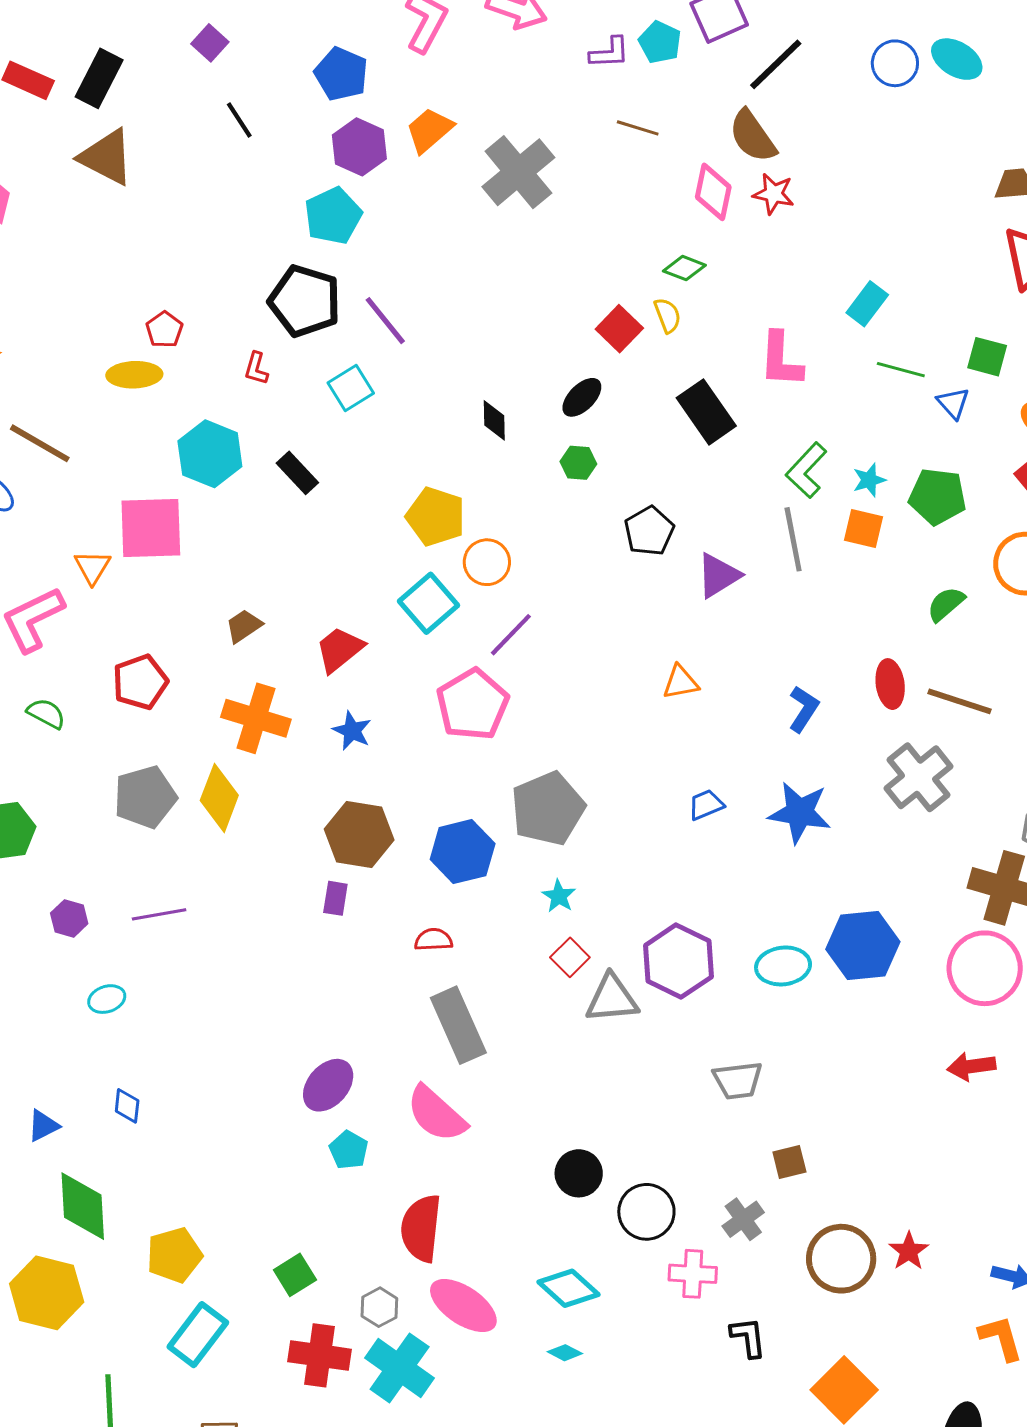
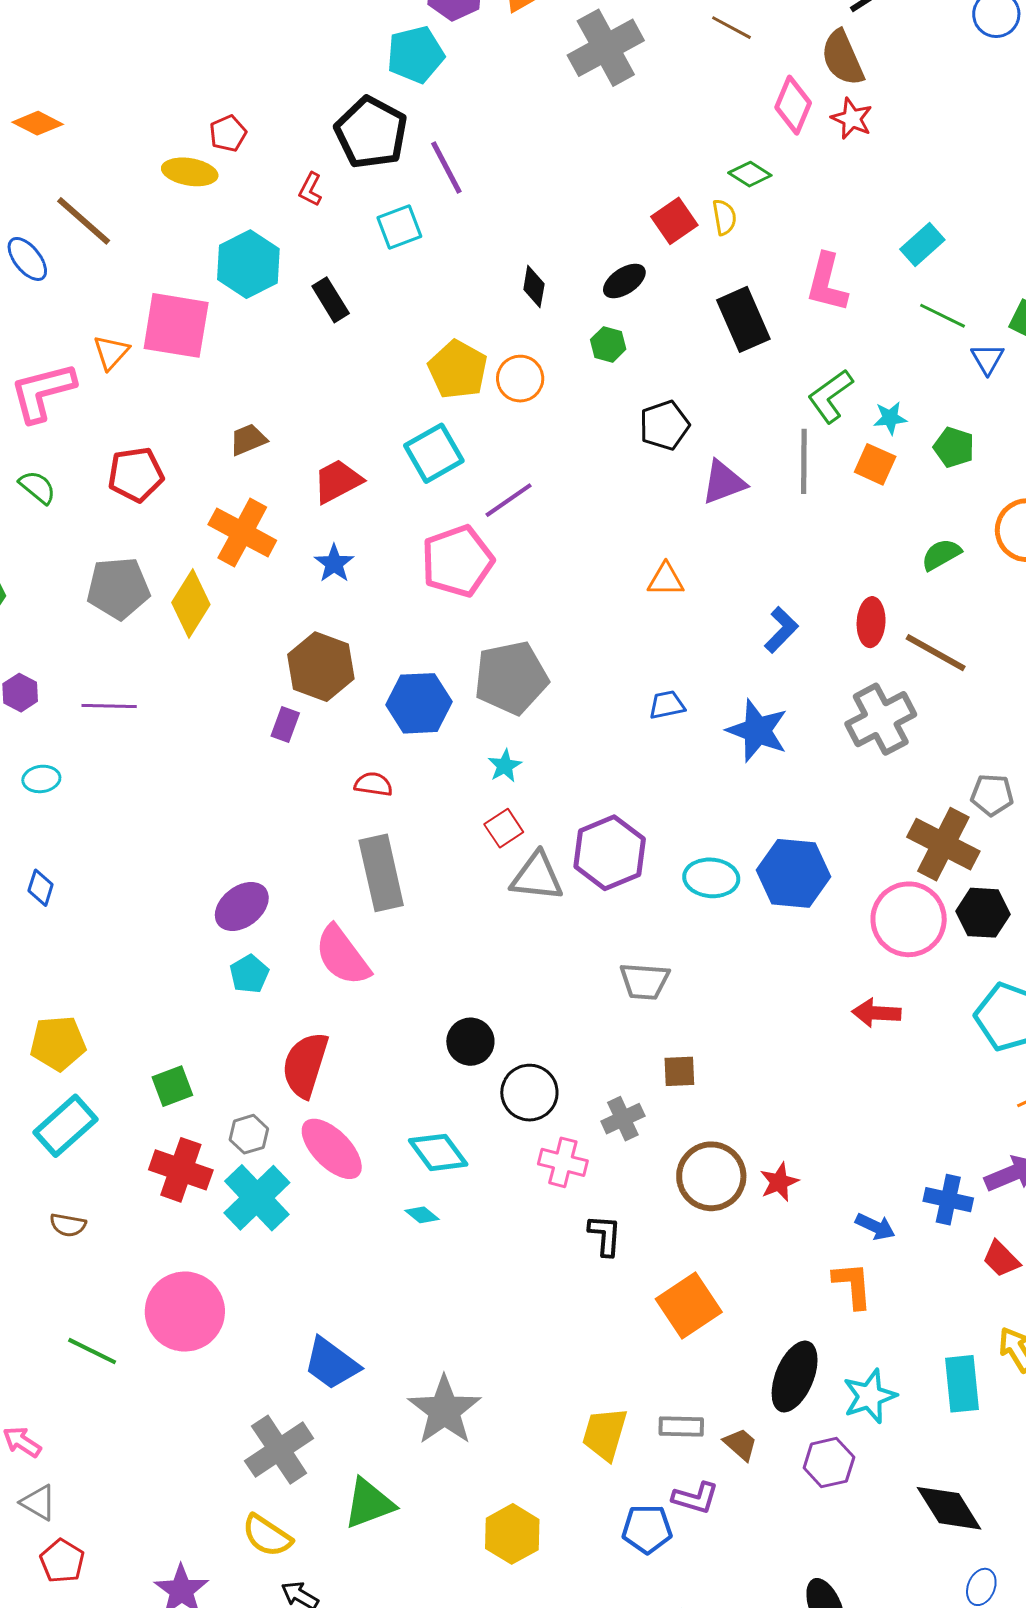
green pentagon: (937, 496) -> (954, 447), size x0.7
orange circle: (487, 562) -> (520, 379), moved

